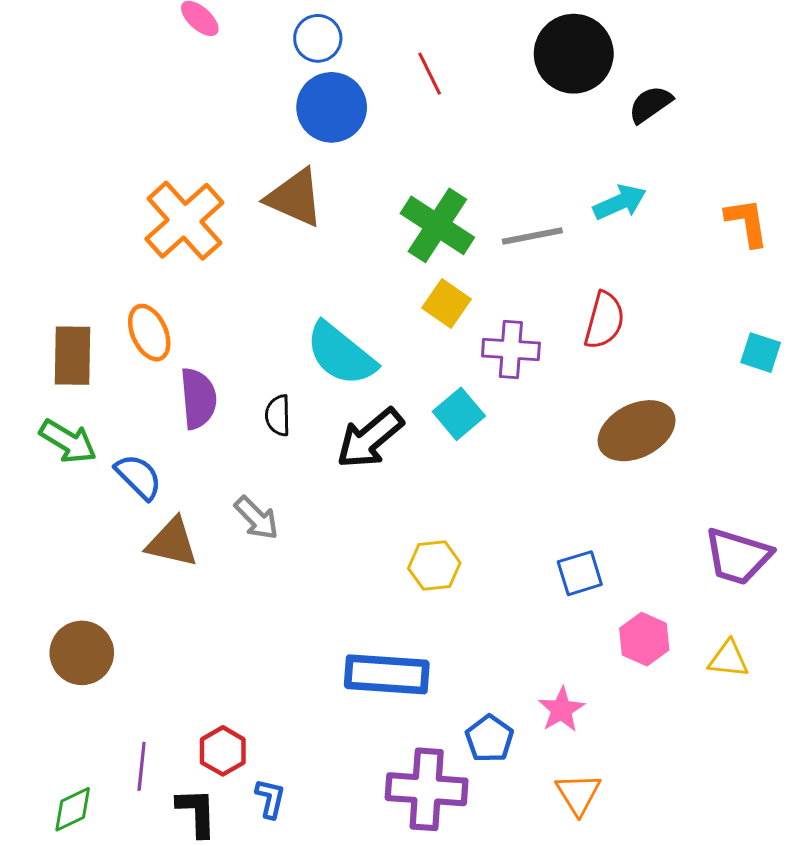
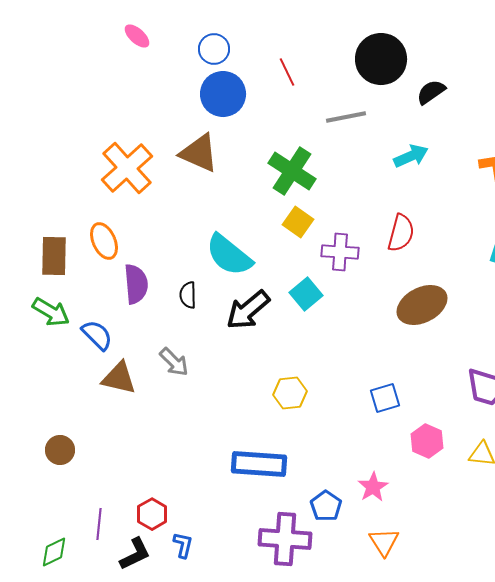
gray line: (532, 236) -> (346, 117), moved
brown circle: (82, 653) -> (60, 450), size x0.7
black L-shape: (197, 812) -> (135, 554), turned 66

